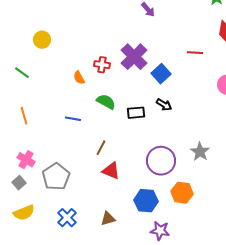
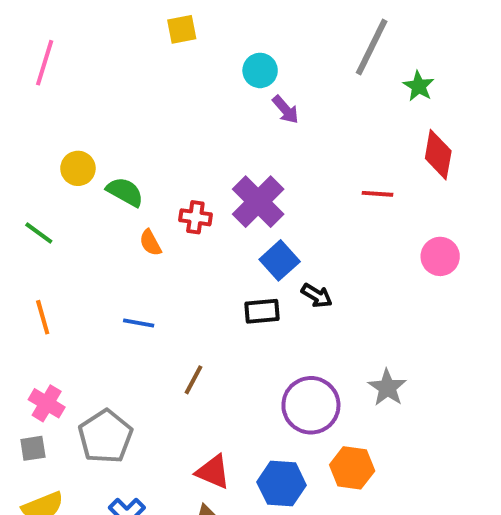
blue square: (161, 74) -> (280, 260), moved
green semicircle: (106, 102) -> (125, 192), moved
red triangle: (111, 171) -> (213, 472), moved
gray square: (19, 183) -> (33, 448), turned 32

